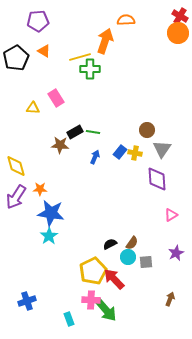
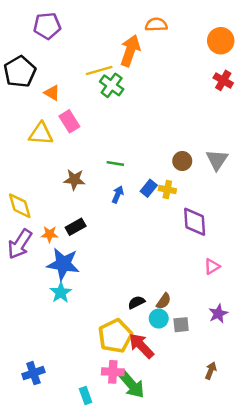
red cross: (180, 16) -> (223, 80), moved
orange triangle: (44, 51) -> (52, 93), moved
green cross: (90, 69) -> (112, 85), turned 36
yellow triangle: (33, 108) -> (41, 134), size x1.5
black rectangle: (75, 132) -> (76, 227), moved
gray triangle: (162, 149) -> (217, 160), moved

